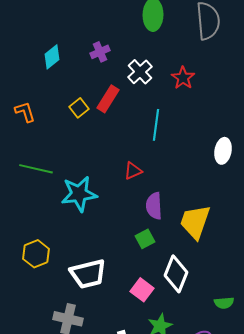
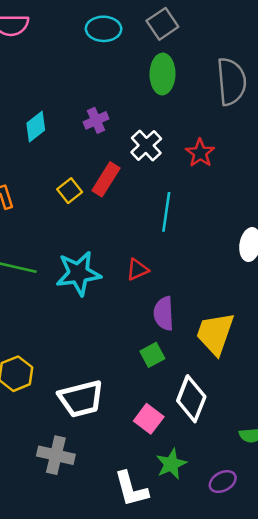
cyan star: (79, 194) -> (78, 273), moved

